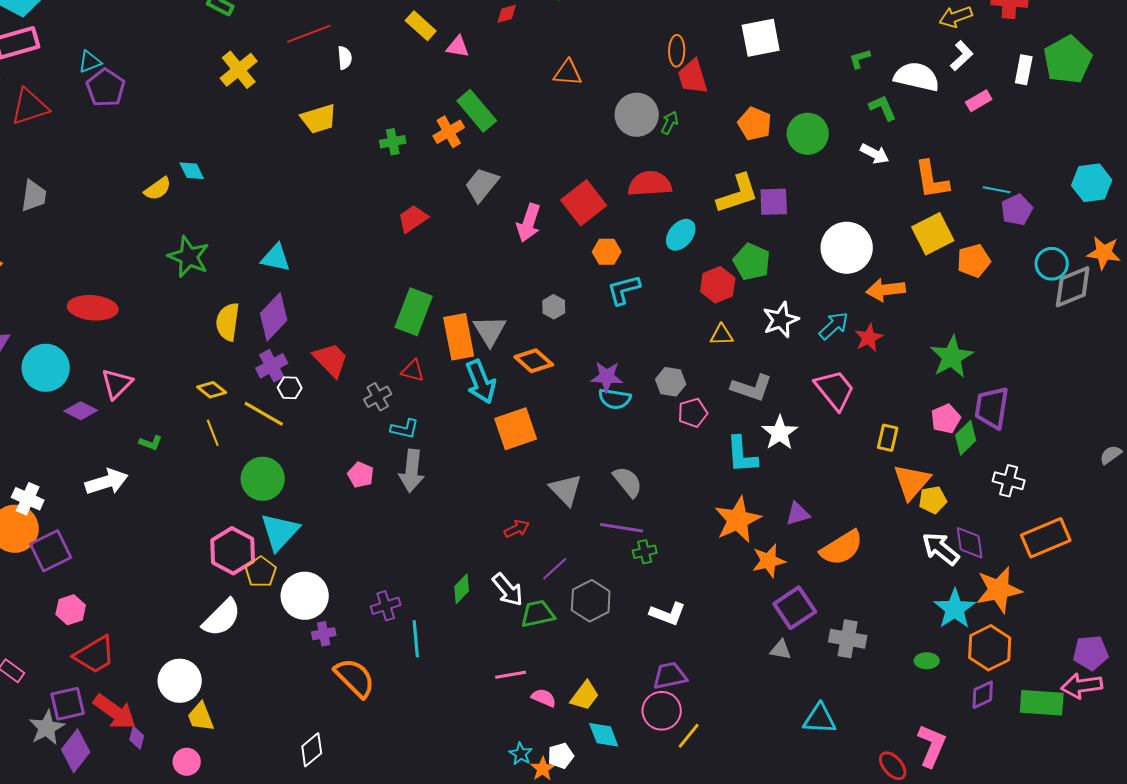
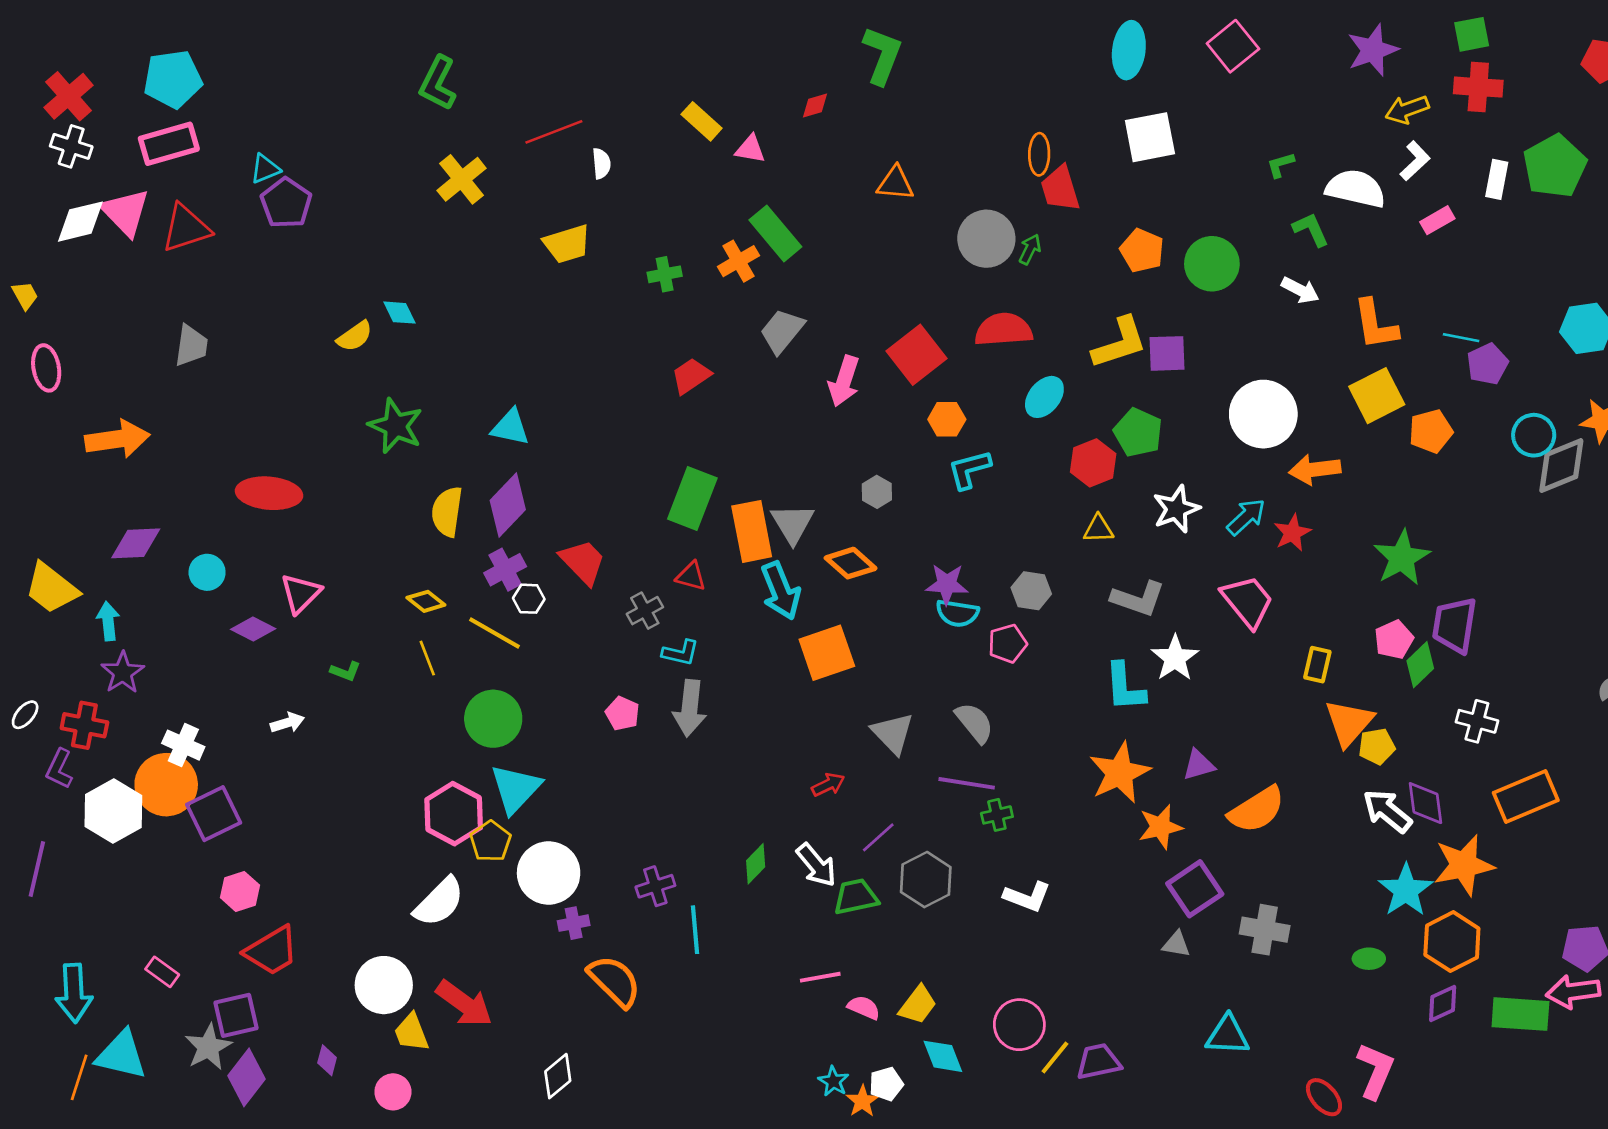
cyan circle: (46, 368) -> (207, 572), size x0.6
pink pentagon: (693, 413) -> (1007, 644), moved
white arrow: (107, 482) -> (287, 723), size x0.6
purple trapezoid: (670, 676) -> (1098, 1062), moved
red arrow: (115, 712) -> (464, 1004), moved

